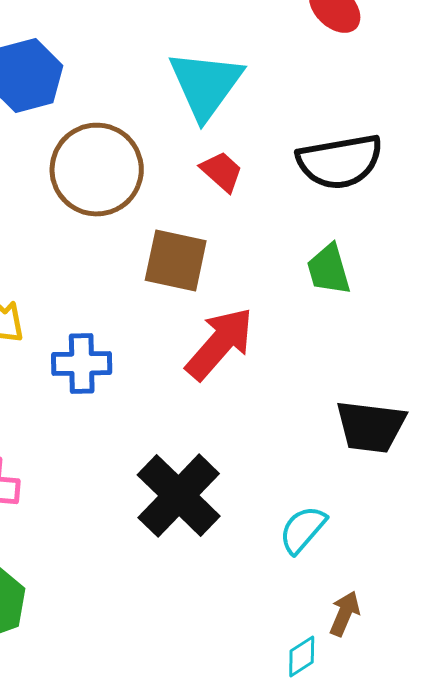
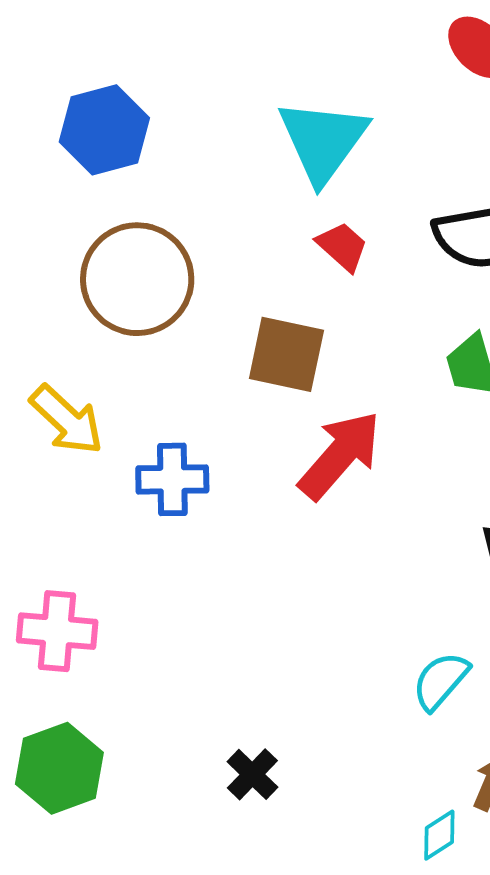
brown circle: (97, 170) -> (137, 279), moved
black cross: (179, 496) -> (252, 774), moved, size x0.5

